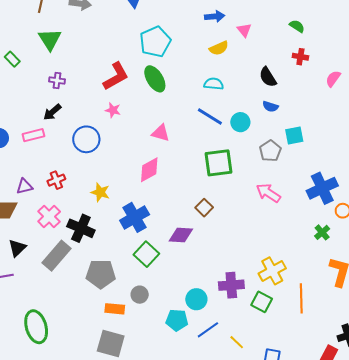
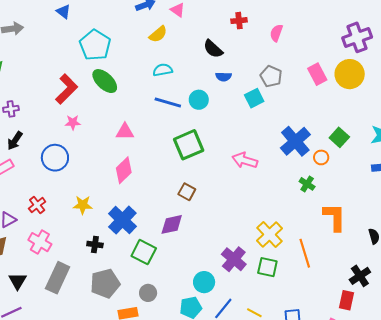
gray pentagon: (270, 151) -> (271, 76), moved
black cross: (81, 228) -> (95, 245), moved, size x0.6
purple cross: (231, 285) -> (234, 259), turned -30

